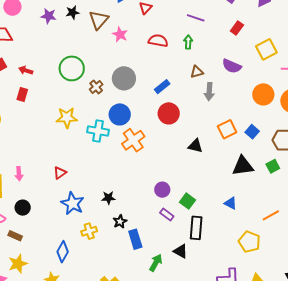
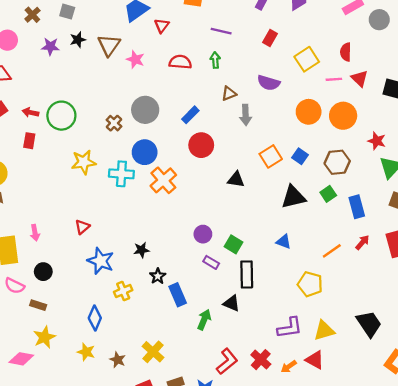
green circle: (72, 68) -> (61, 116), moved

